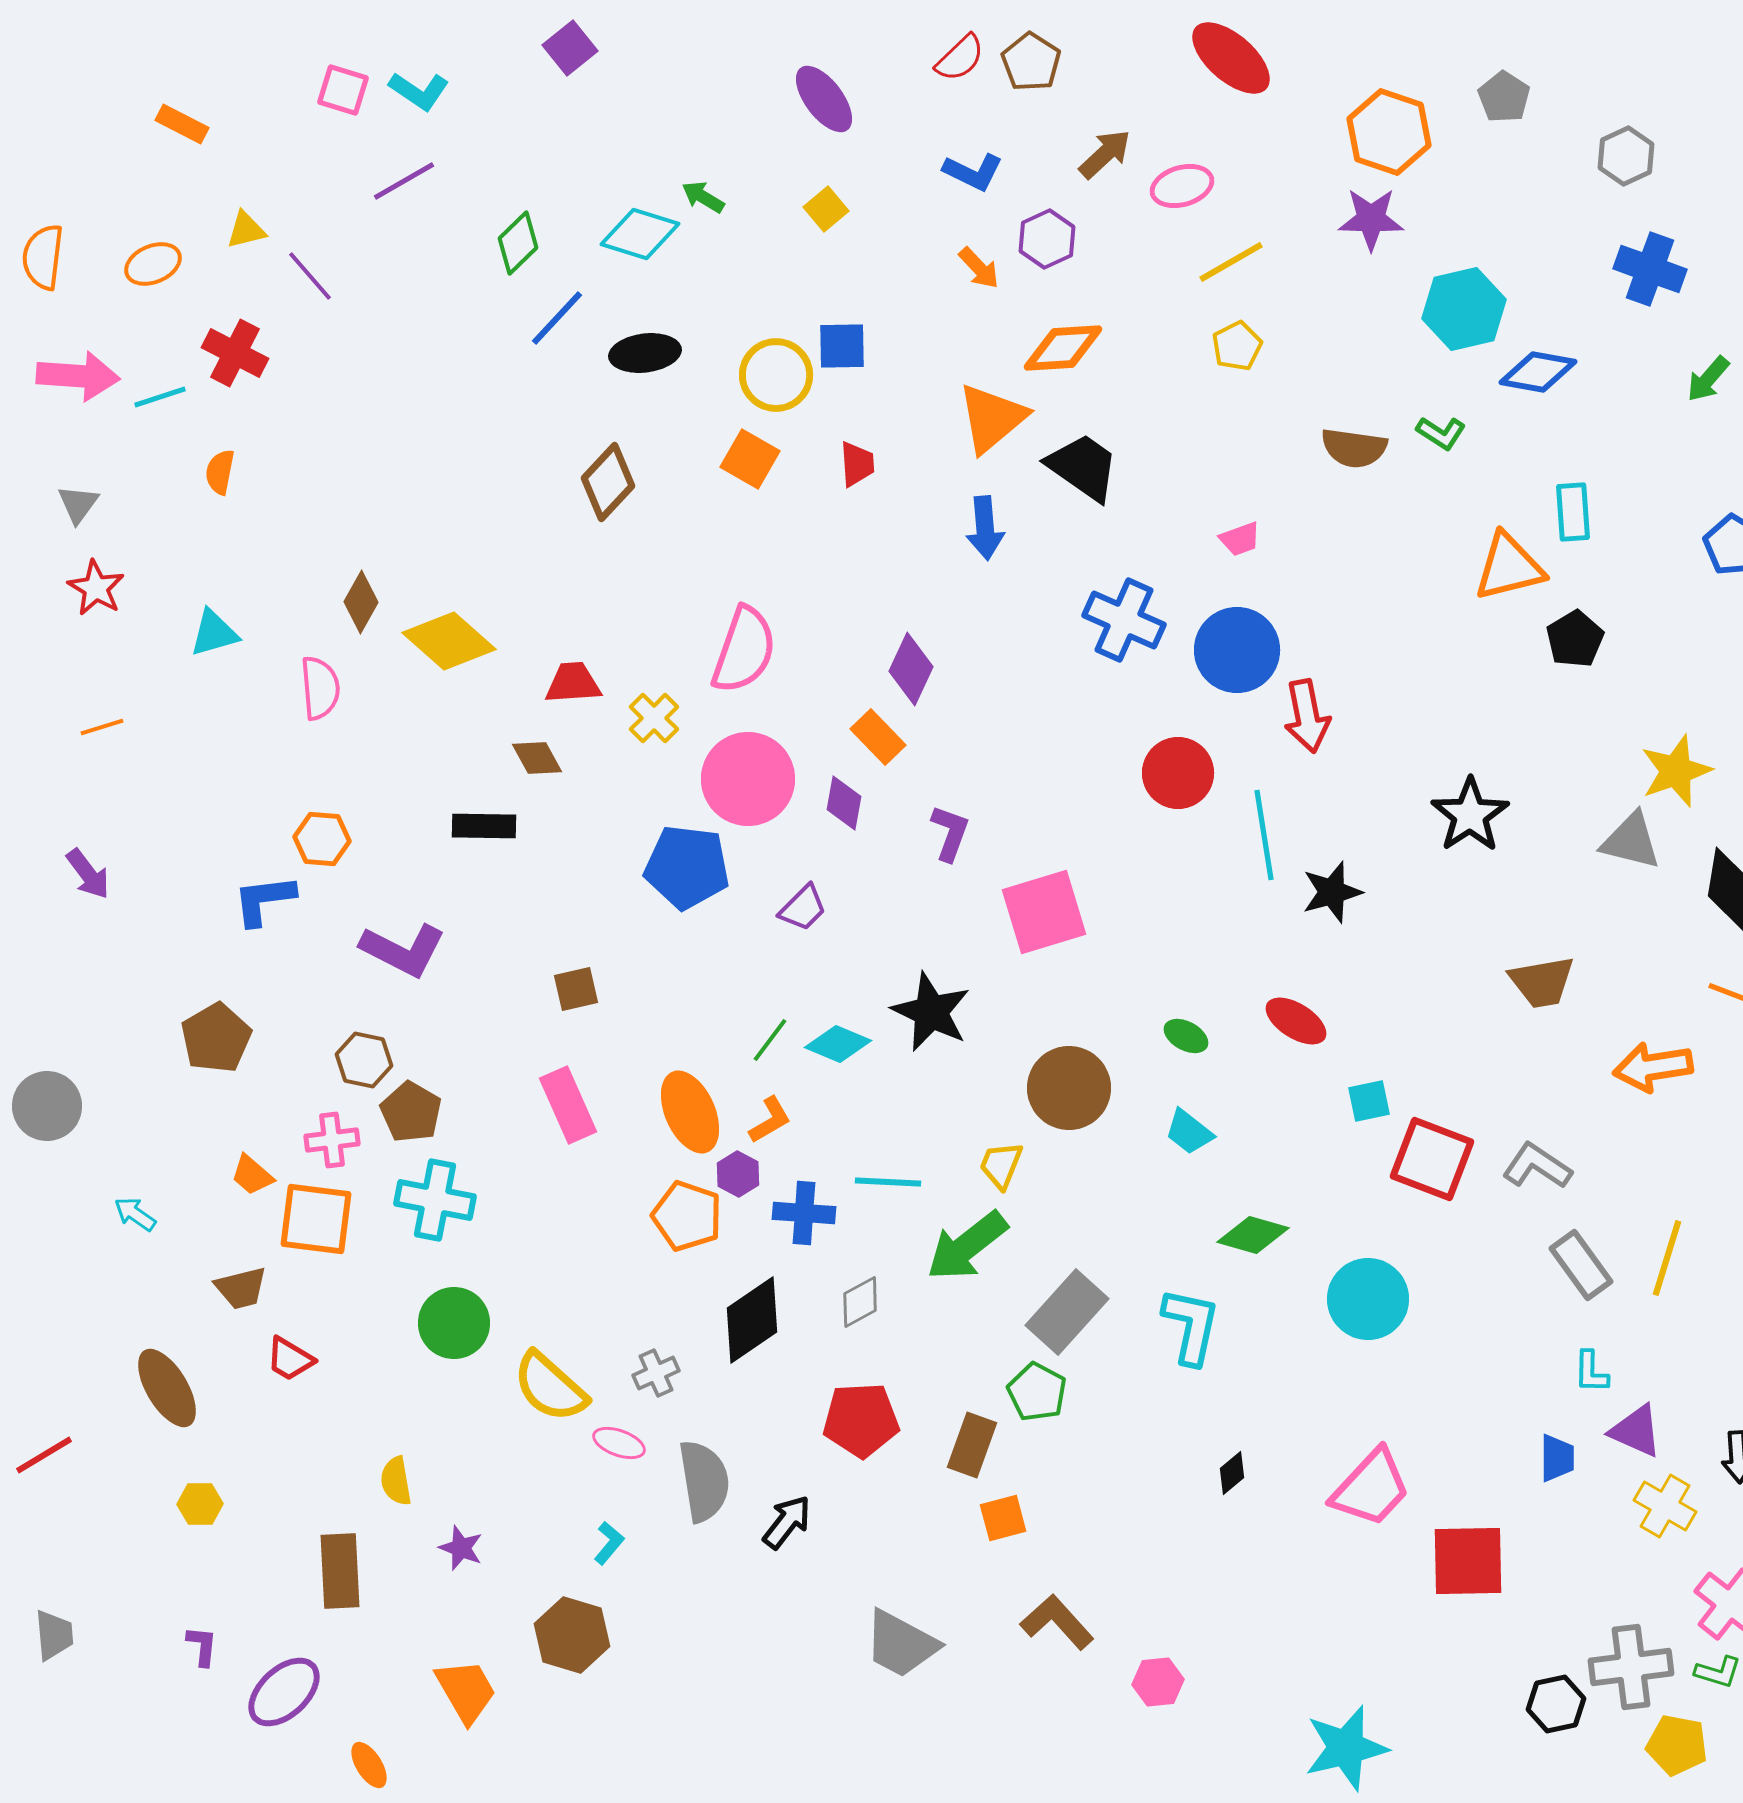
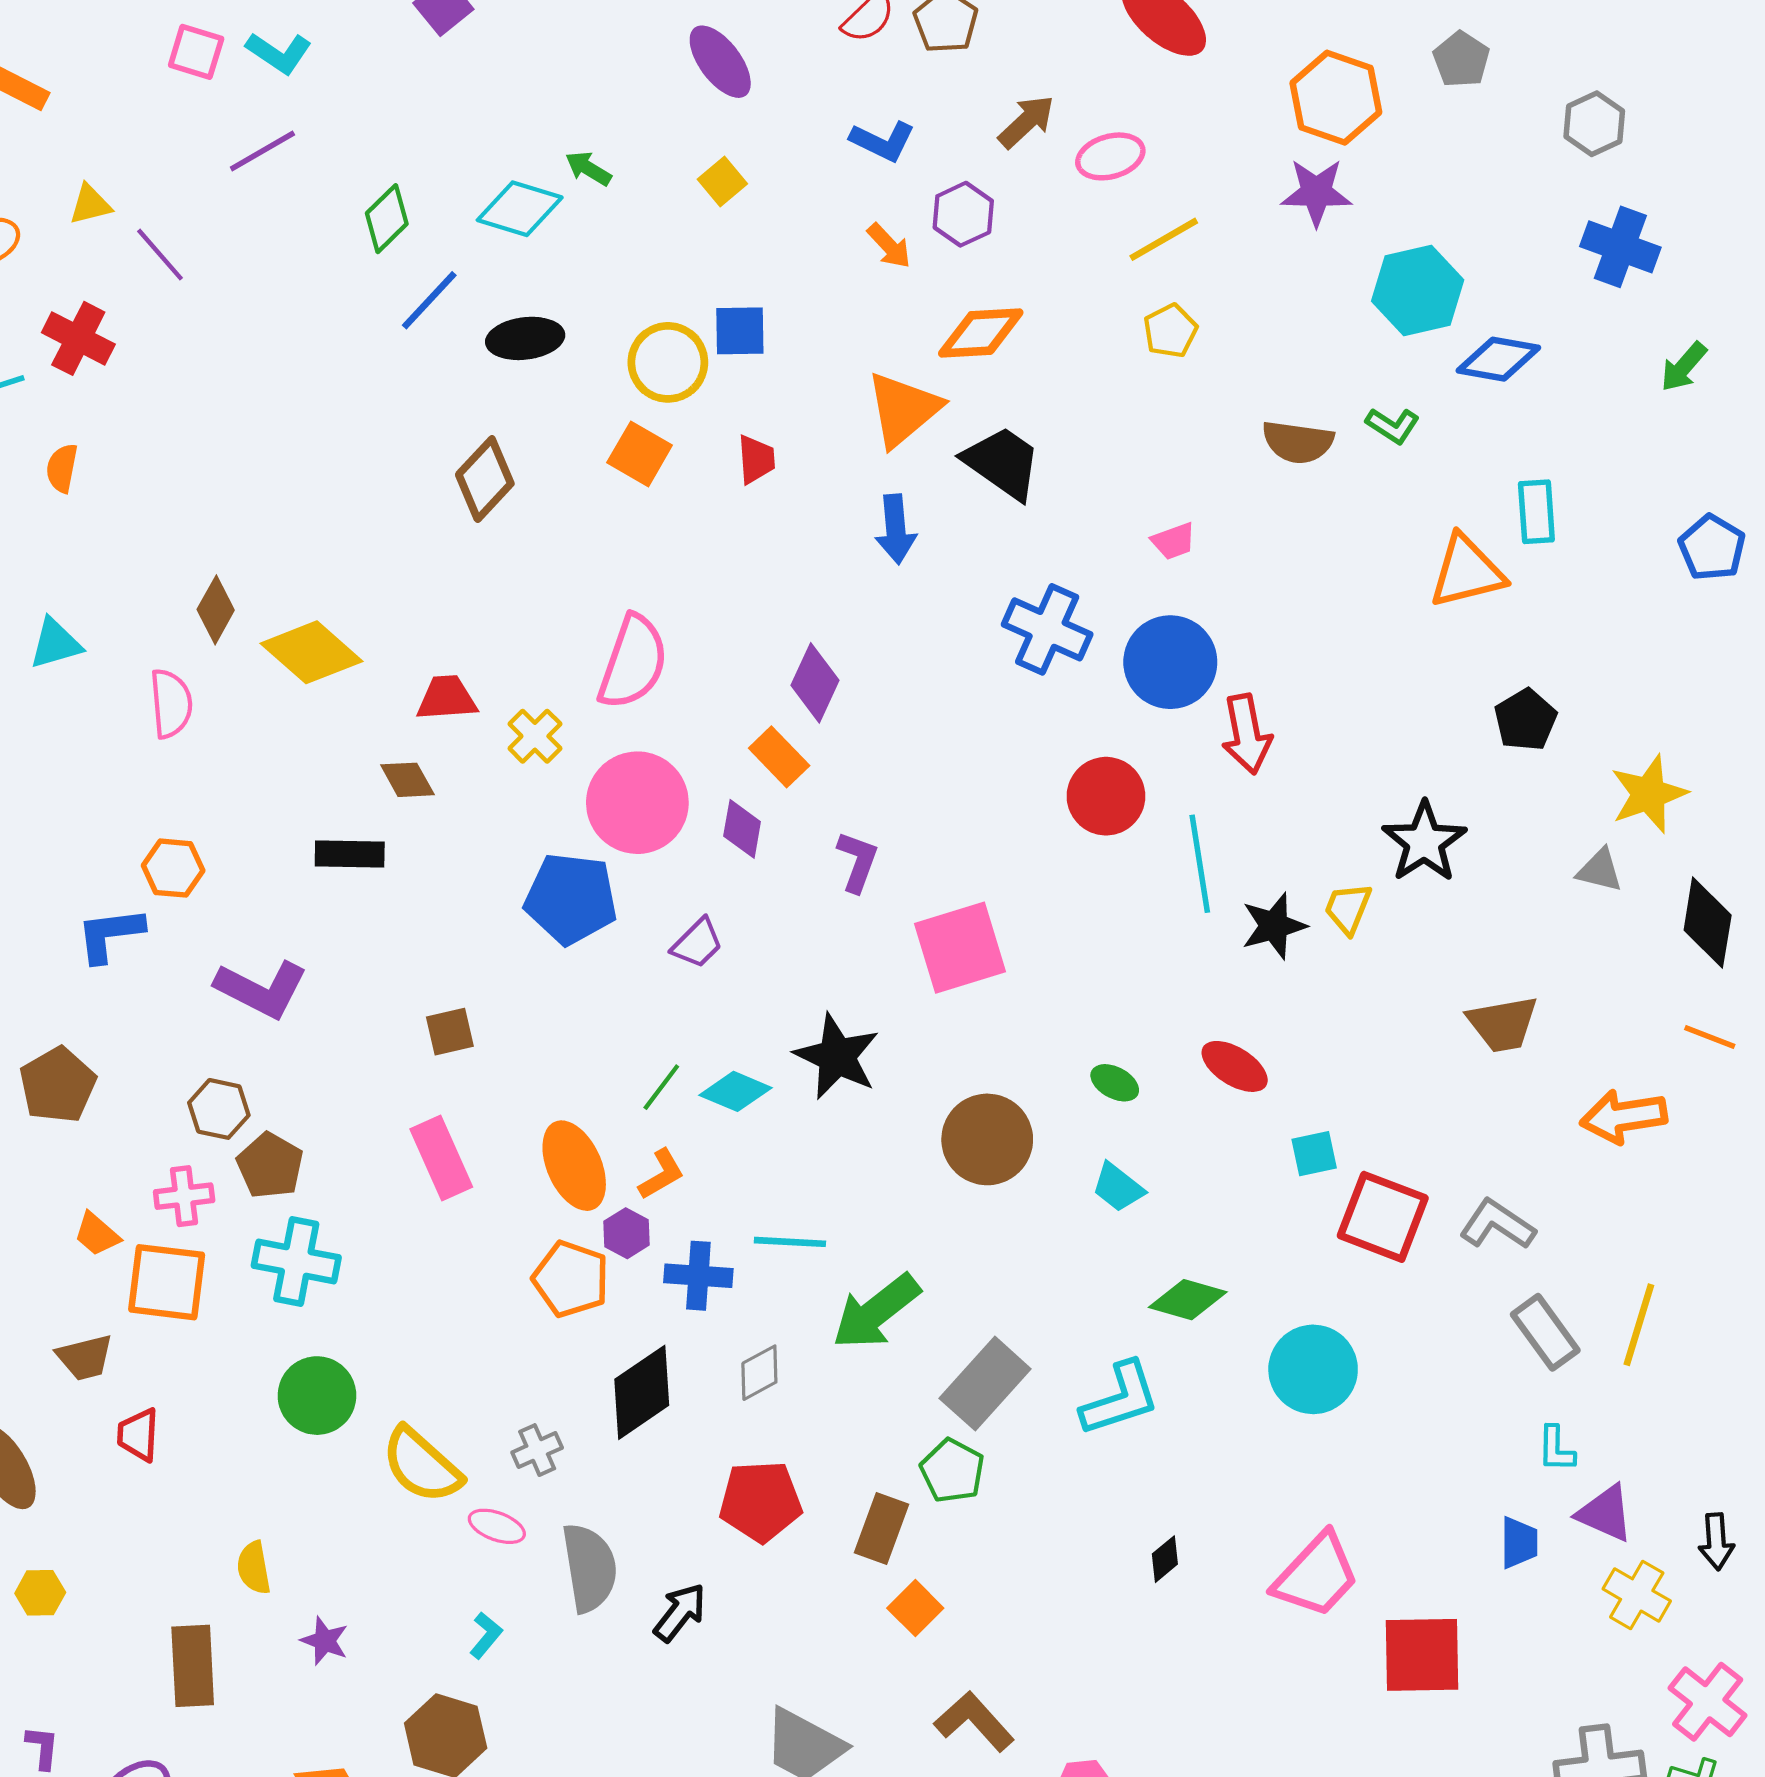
black pentagon: (1575, 639) -> (1526, 720), moved
gray triangle: (1631, 841) -> (1600, 870), size x0.7
yellow trapezoid: (1001, 1165) -> (1348, 908), moved
cyan L-shape: (1191, 1326) -> (1120, 1399), turned 60
red trapezoid: (290, 1359) -> (138, 1435), turned 62
orange square: (1003, 1518) -> (915, 1608), turned -30

